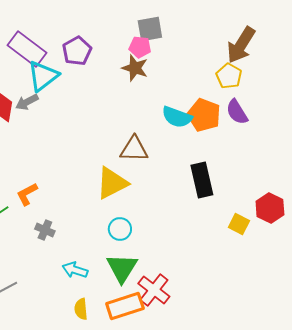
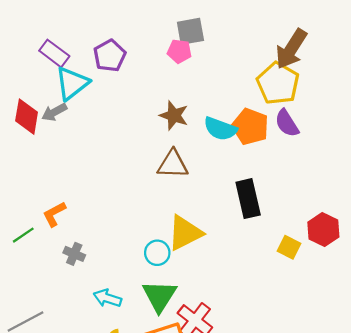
purple rectangle: (27, 49) -> (54, 53), size x0.7
brown star: (135, 68) -> (174, 115), moved
yellow pentagon: (229, 76) -> (278, 83), size x1.5
yellow triangle: (112, 183) -> (185, 233), moved

